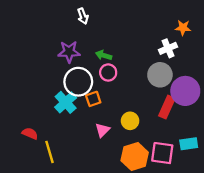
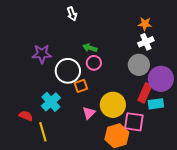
orange star: (183, 28) -> (145, 24), moved
purple star: (69, 52) -> (42, 54), moved
cyan cross: (66, 102) -> (51, 102), moved
yellow circle: (130, 121) -> (113, 105), size x1.6
cyan rectangle: (189, 144) -> (156, 104), moved
pink square: (162, 153) -> (134, 122), moved

